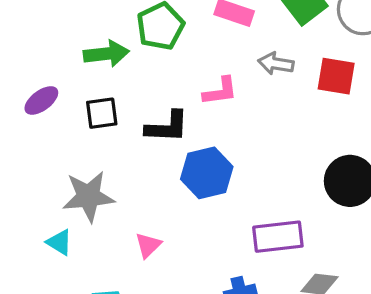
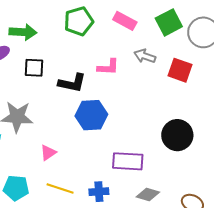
green arrow: (106, 54) -> (23, 32), moved

